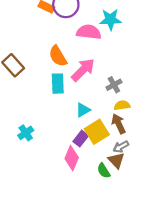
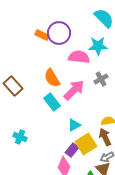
cyan rectangle: (58, 84) -> (52, 102), turned -36
gray cross: (114, 85) -> (101, 79), moved
cyan cross: (26, 133) -> (20, 137), moved, turned -32

